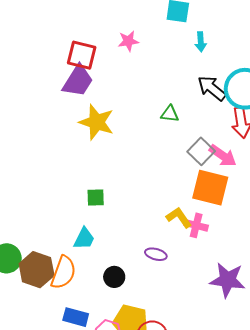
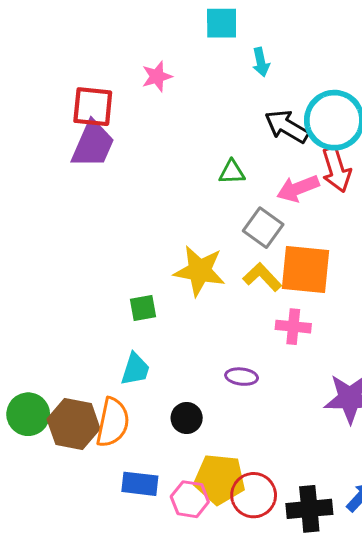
yellow star: (97, 122) -> (200, 271), moved
gray square: (201, 151) -> (263, 228), moved
pink arrow: (223, 156) -> (298, 188), moved, turned 132
yellow L-shape: (179, 217) -> (262, 277), moved

